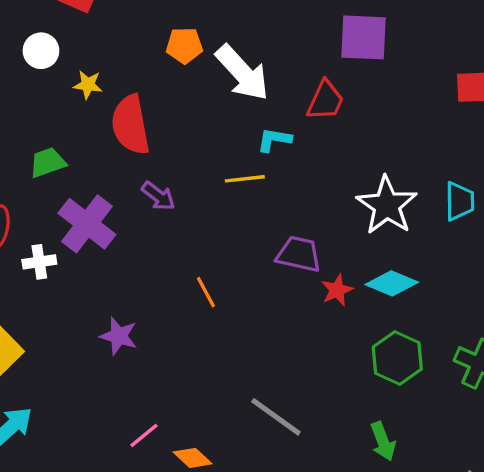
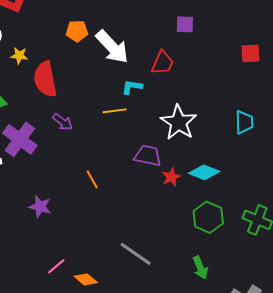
purple square: (364, 37) -> (185, 24), size x0.6
white star: (387, 205) -> (179, 122), moved

